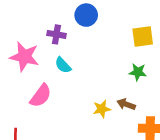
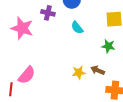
cyan semicircle: (63, 65) -> (77, 28), moved
pink semicircle: (41, 96) -> (27, 75), moved

